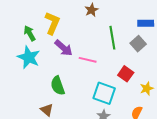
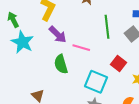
green arrow: (30, 33) -> (13, 20), moved
green semicircle: (58, 86) -> (61, 64), moved

